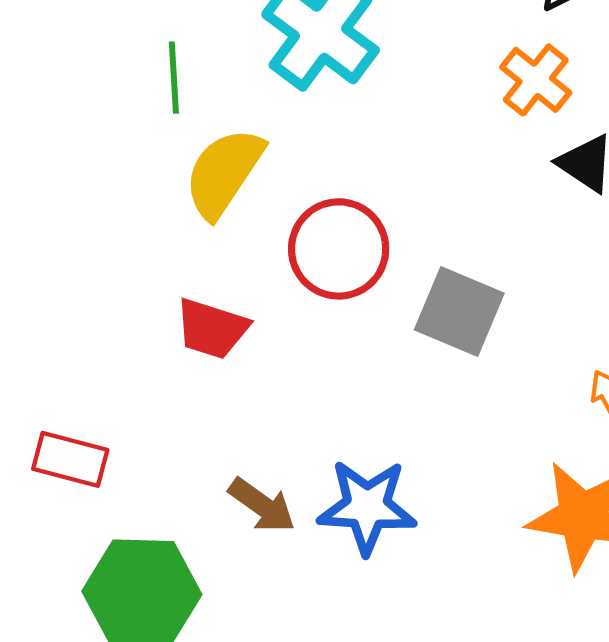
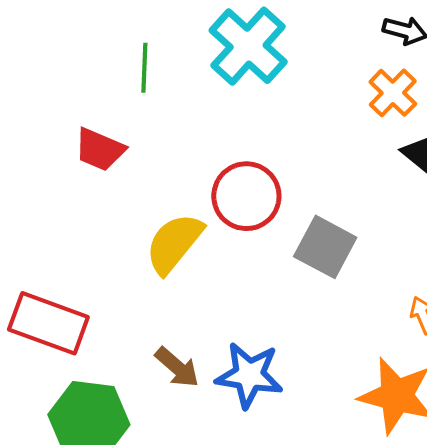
yellow semicircle: (224, 173) -> (174, 243), moved
red trapezoid: (212, 329) -> (100, 149), moved
red rectangle: (70, 459) -> (48, 323), size x1.5

